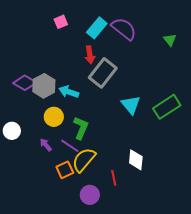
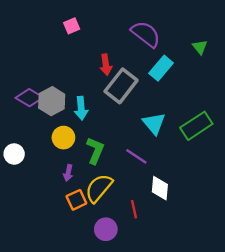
cyan rectangle: (97, 28) -> (161, 68), moved
cyan arrow: (69, 92) -> (81, 108), turned -114
purple arrow: (46, 145) -> (68, 173), moved, turned -128
purple line: (70, 146) -> (136, 156), moved

